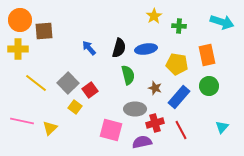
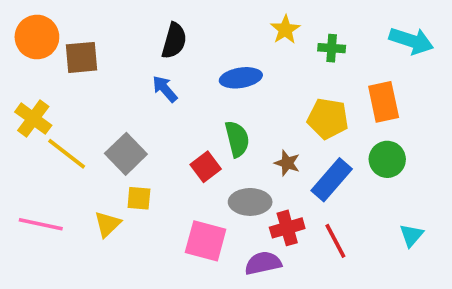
black semicircle: (119, 48) -> (174, 41), moved
yellow cross: (18, 49) -> (33, 119), moved, turned 36
blue ellipse: (146, 49) -> (241, 78), moved
red square: (90, 90) -> (206, 167), moved
yellow square: (75, 107) -> (139, 198), turned -32
yellow triangle: (50, 128) -> (107, 224), moved

